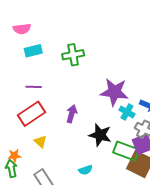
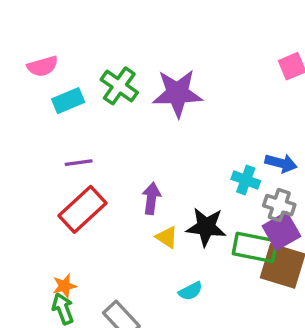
green cross: (73, 55) -> (119, 86), moved, turned -35
purple star: (114, 92) -> (177, 93), moved
yellow triangle: (40, 142) -> (167, 237), moved

